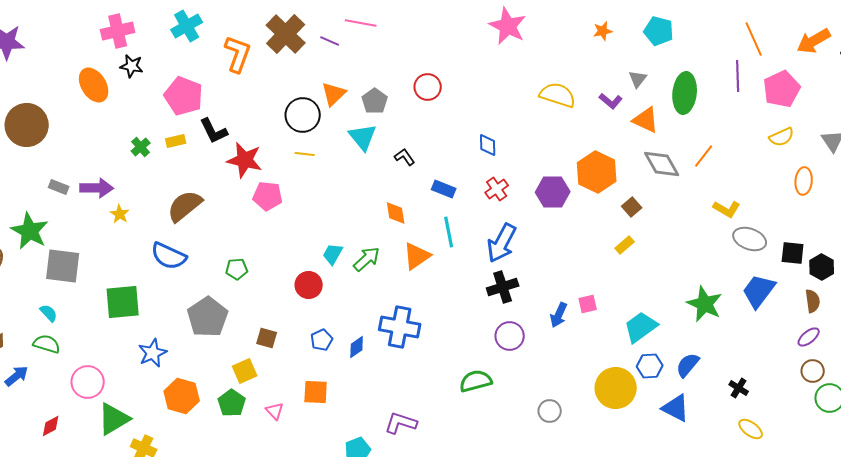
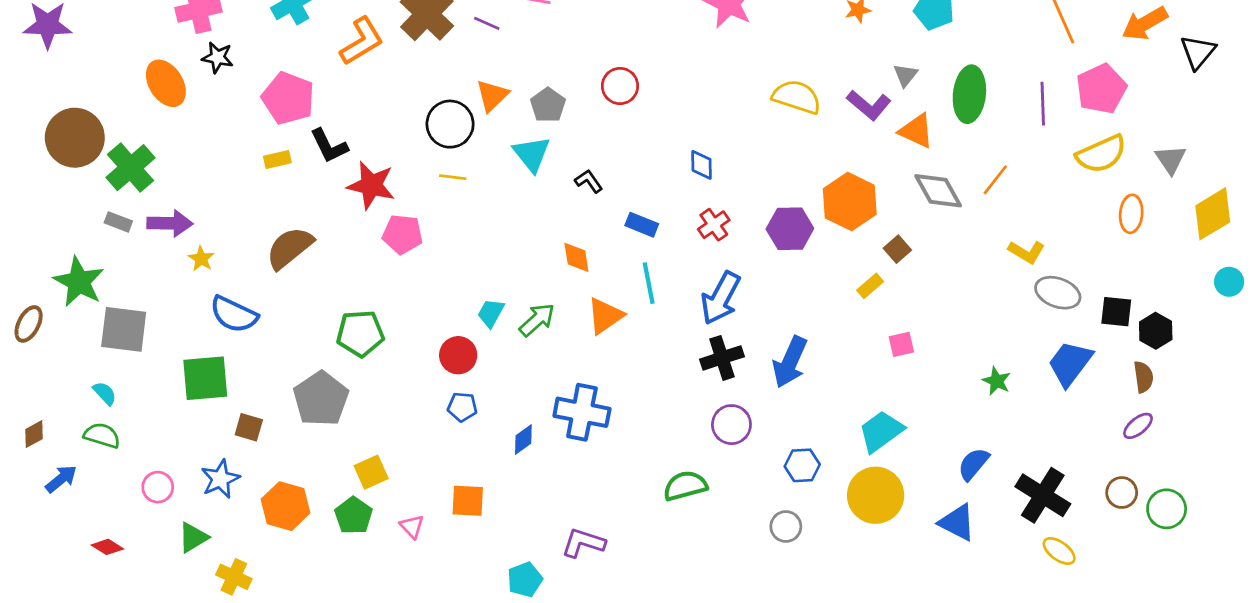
orange L-shape: (238, 54) -> (362, 41), turned 39
purple line: (738, 76) -> (1043, 104), moved
purple L-shape: (611, 101) -> (869, 105), size x1.4
yellow semicircle: (782, 137) -> (1101, 154), size x1.5
green cross: (141, 147) -> (131, 168), moved, size x1.8
yellow rectangle: (625, 245) -> (870, 286), moved
blue semicircle: (169, 256) -> (234, 314), moved
green pentagon: (237, 269) -> (360, 333), size x1.6
pink square: (588, 304) -> (901, 344), moved
green star: (705, 304) -> (997, 381), size x0.6
blue arrow: (559, 315) -> (790, 362), moved, size x1.5
cyan trapezoid: (641, 327) -> (881, 431), moved
brown square: (267, 338) -> (249, 427), moved
blue pentagon: (322, 340) -> (462, 407), moved, turned 30
blue star: (153, 353) -> (220, 479), moved
blue hexagon: (650, 366) -> (802, 465), moved
brown circle: (813, 371) -> (1122, 493), moved
pink circle: (88, 382) -> (158, 487), size x0.7
black cross: (739, 388) -> (1043, 495), size x2.0
green triangle: (114, 419) -> (193, 537), size x0.7
red diamond: (51, 426) -> (107, 547), turned 60

